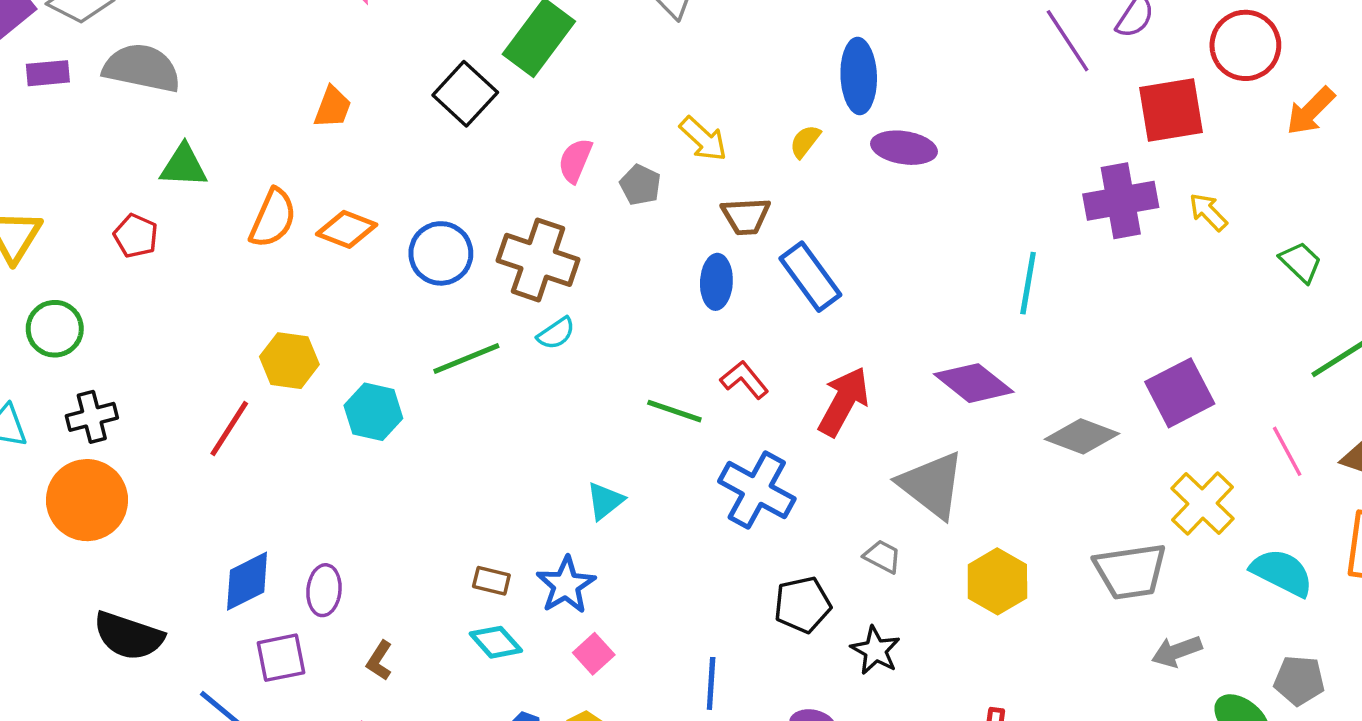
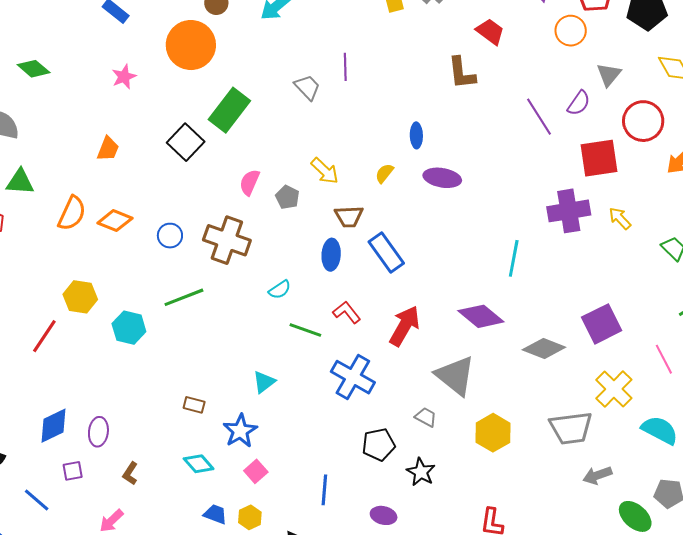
blue ellipse: (859, 76) -> (416, 135), size x0.6
blue circle: (441, 253) -> (170, 236), size x0.7
cyan semicircle: (556, 333) -> (280, 290), moved
brown rectangle: (491, 581) -> (194, 405), moved
purple square: (281, 658) -> (73, 471), size x0.7

